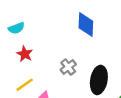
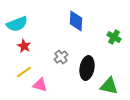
cyan semicircle: (16, 28) -> (17, 24), size x1.5

